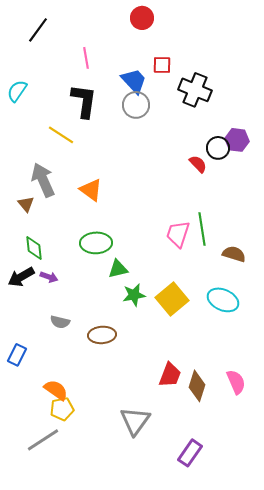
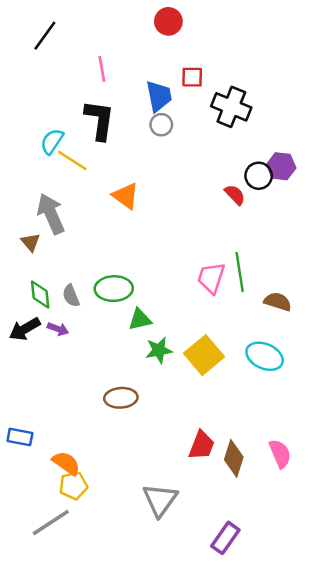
blue trapezoid: (134, 81) -> (159, 96), turned 32
cyan semicircle: (17, 91) -> (52, 141), moved
gray circle: (136, 105) -> (161, 125), size x0.7
orange triangle: (91, 190) -> (126, 196), moved
gray semicircle: (60, 322) -> (71, 296), moved, turned 54
blue rectangle: (17, 355) -> (20, 437), moved, turned 75

